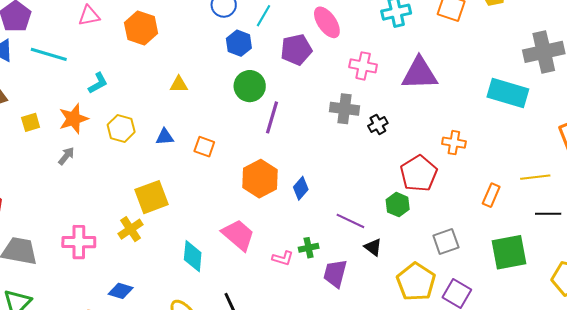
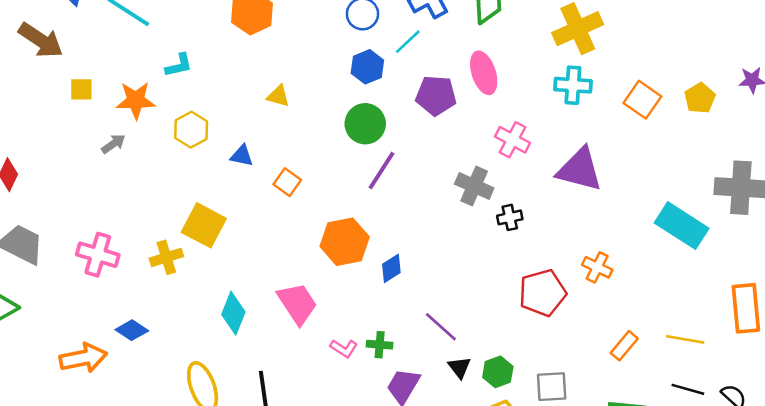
yellow square: (152, 197) -> (204, 225), turned 32
green hexagon: (398, 205) -> (498, 372), moved

